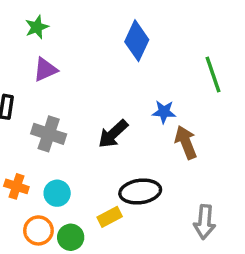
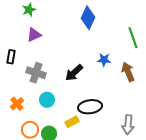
brown arrow: (186, 142) -> (128, 72), moved
orange cross: (16, 186) -> (17, 104), turned 32
cyan circle: (57, 193) -> (47, 100), moved

